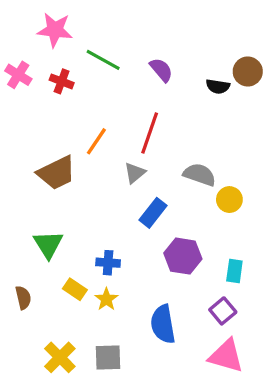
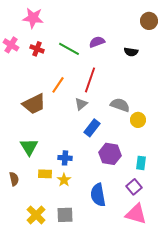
green line: (103, 60) -> (69, 49), moved
purple semicircle: (161, 70) -> (97, 42), turned -70
brown circle: (248, 71) -> (149, 21), moved
yellow rectangle: (75, 289) -> (45, 174), turned -32

